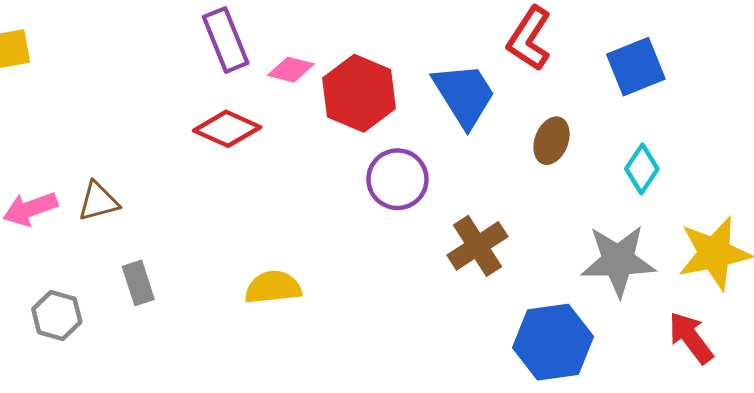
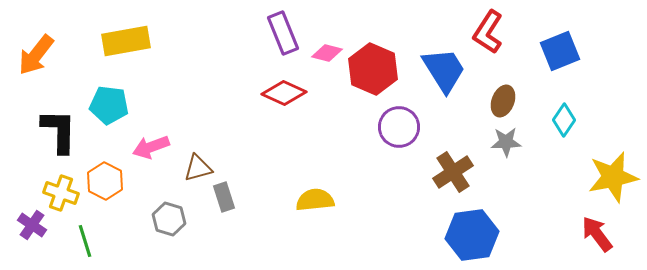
brown triangle: (98, 201) -> (198, 168), moved
gray star: (618, 261) -> (506, 142), moved, size x0.6
blue hexagon: (553, 342) -> (472, 235), moved

